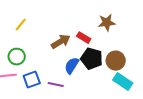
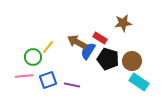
yellow line: (21, 25) -> (48, 47), moved
brown arrow: (61, 42) -> (77, 42), turned -120
blue semicircle: (72, 66) -> (88, 51), moved

